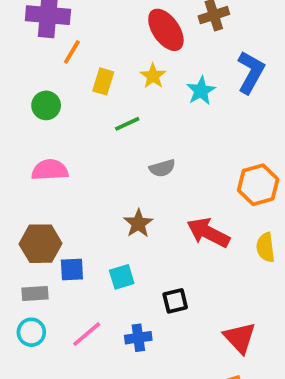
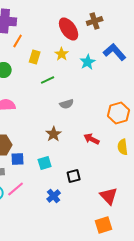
blue L-shape: (251, 72) -> (115, 52), turned -70
red arrow: (208, 233) -> (92, 139), size x0.7
pink line: (87, 334) -> (16, 189), moved
blue cross: (138, 338) -> (54, 196), turned -32

